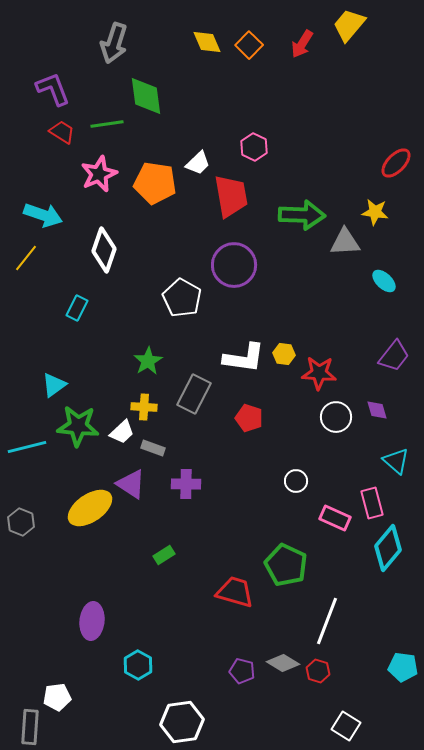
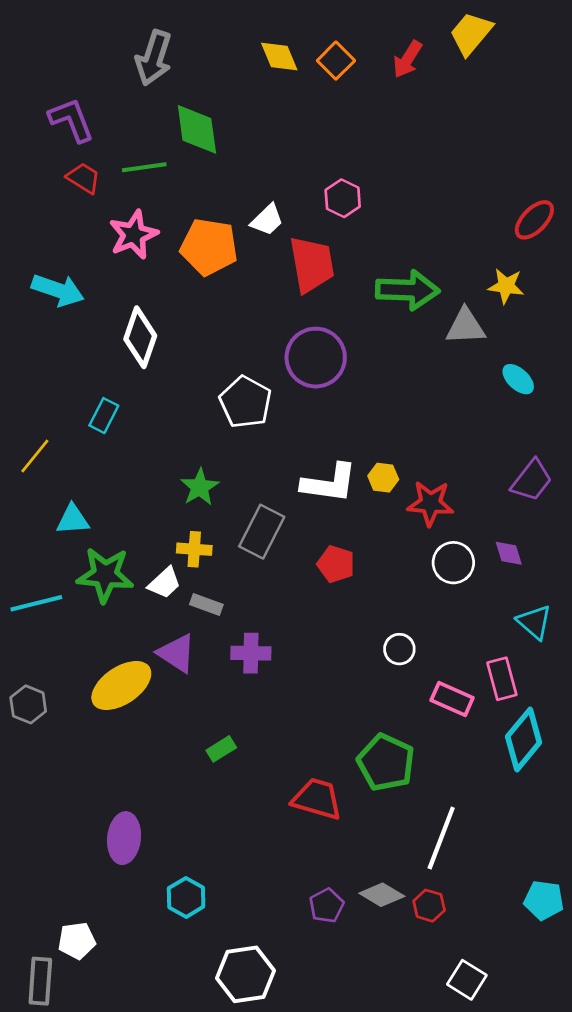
yellow line: (26, 258) -> (35, 456), moved
cyan triangle: (54, 385) -> (73, 519), turned 32
purple pentagon: (242, 671) -> (326, 906), turned 30

